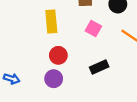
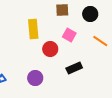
red circle: (58, 55) -> (50, 49), moved

